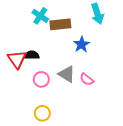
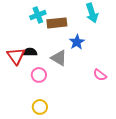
cyan cross: (40, 16) -> (38, 15), turned 35
gray triangle: (67, 74) -> (59, 58), moved
pink semicircle: (87, 79) -> (100, 75), moved

